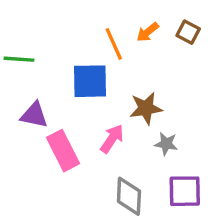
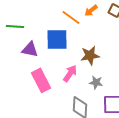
orange line: (114, 44) -> (71, 17), turned -30
purple triangle: (34, 115) -> (30, 49), moved
gray star: (166, 144) -> (96, 82), moved

